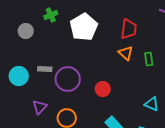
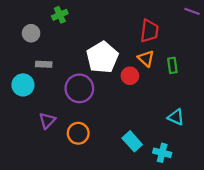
white pentagon: (84, 27) -> (102, 57), moved
gray rectangle: (45, 69) -> (44, 64), moved
red circle: (103, 89) -> (130, 76), moved

